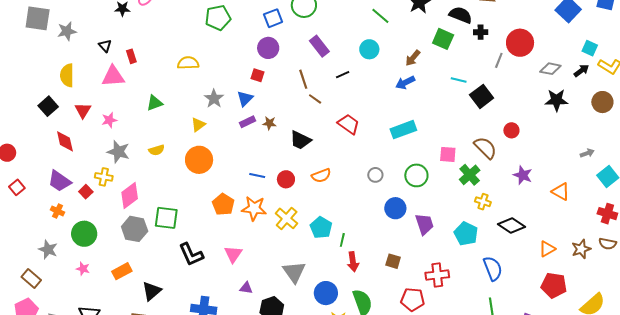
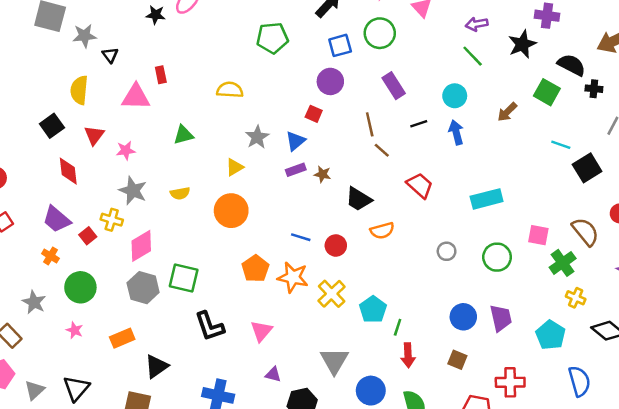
black triangle: (105, 46) -> (110, 55), moved
blue arrow: (405, 83) -> (456, 132), moved, turned 96
orange semicircle: (321, 176) -> (382, 231), moved
blue circle: (395, 208) -> (463, 317), moved

